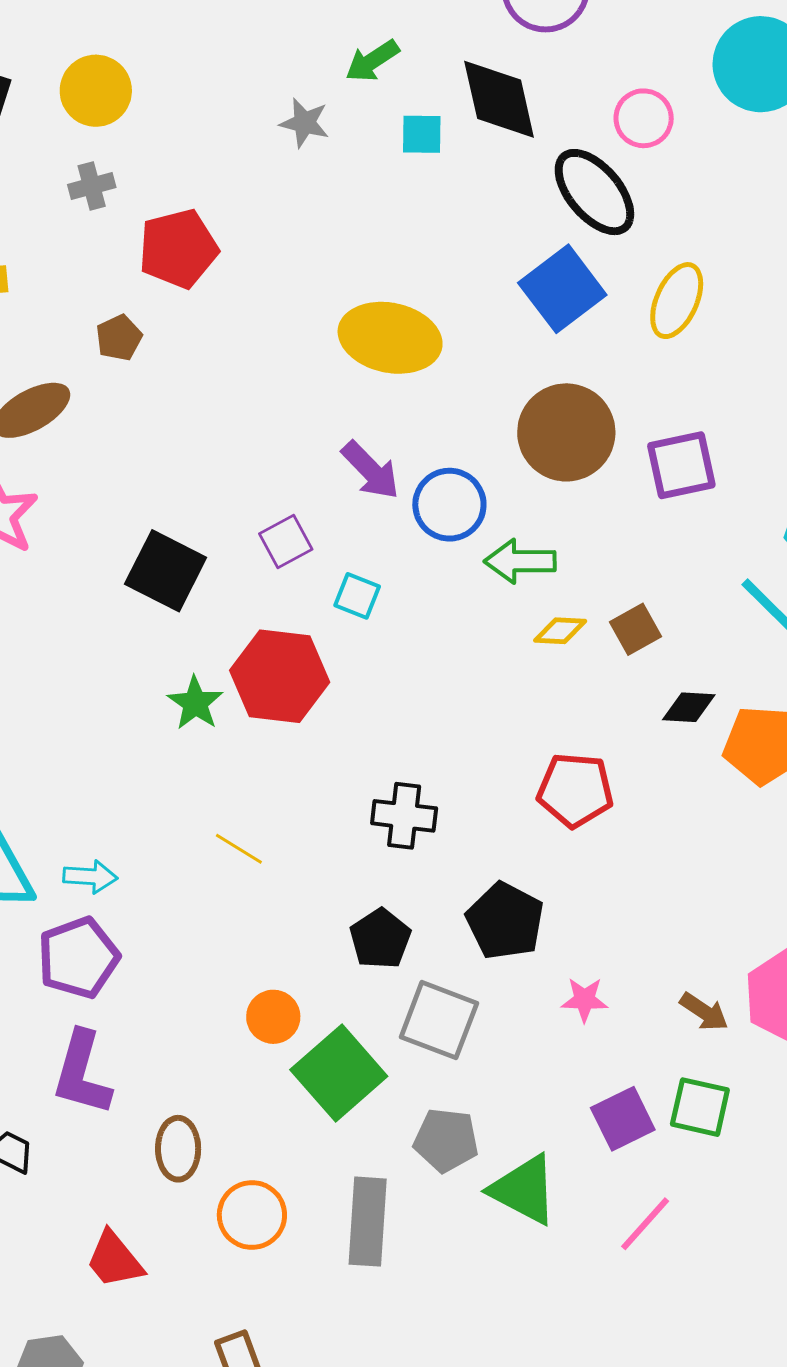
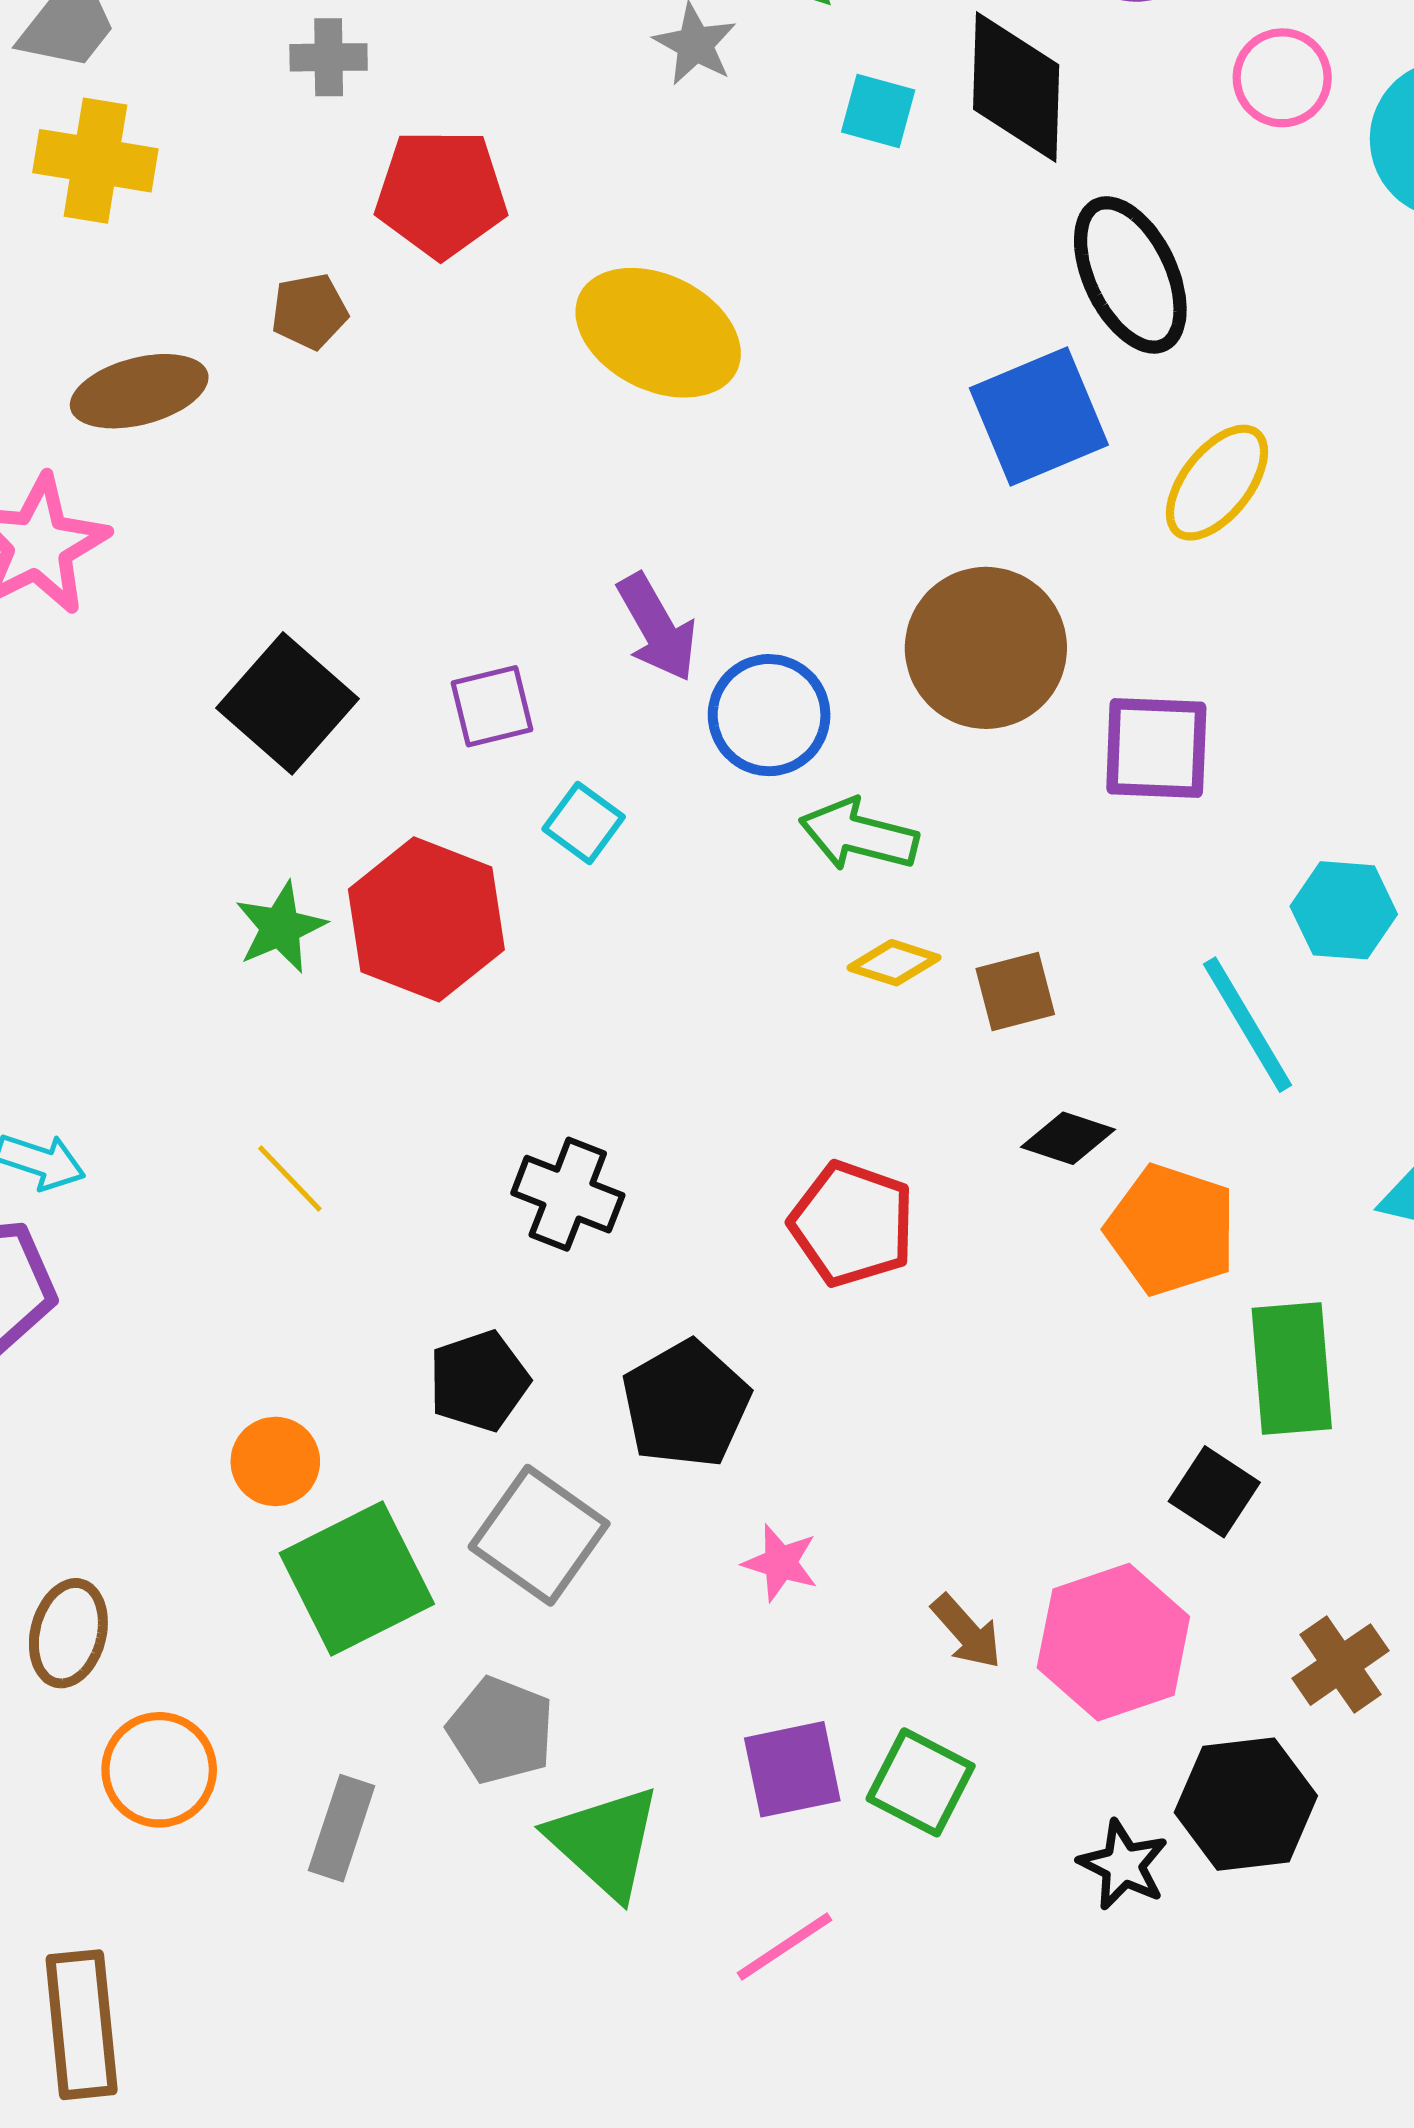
pink circle: (644, 118) -> (1282, 78), moved
yellow ellipse: (390, 338) -> (658, 333), moved
gray rectangle: (368, 1222) -> (342, 1828), size x0.7

